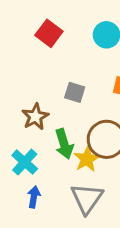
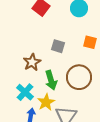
yellow star: (87, 159) -> (46, 102), moved

